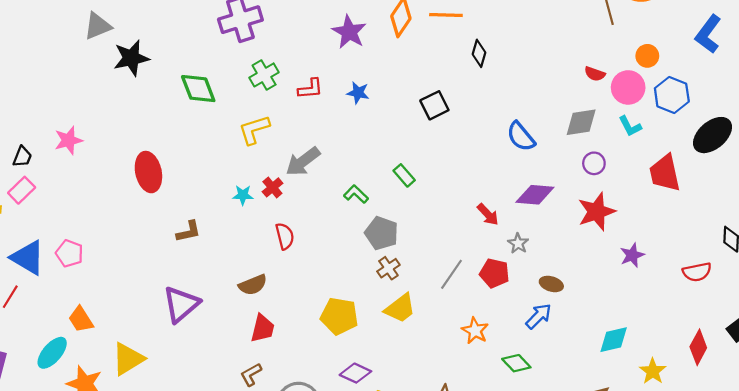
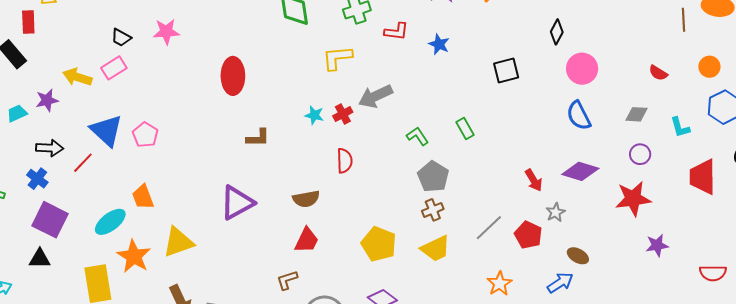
pink circle: (628, 87) -> (582, 69), moved
gray diamond: (581, 122) -> (636, 114), size x0.7
black trapezoid: (22, 157) -> (121, 38), turned 85

